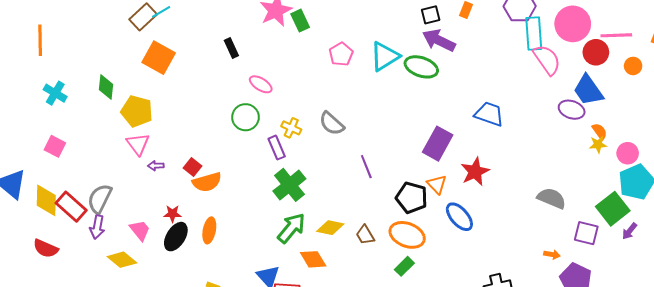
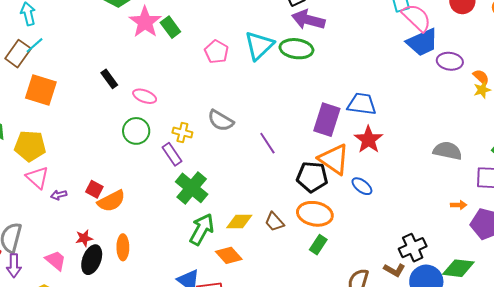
black rectangle: (231, 48) -> (109, 79), moved
blue trapezoid: (588, 90) -> (422, 42), moved, turned -68
blue trapezoid: (489, 114) -> (362, 104), moved
purple line: (366, 167) -> (267, 143), moved
orange triangle: (437, 184) -> (334, 159), size x1.6
blue ellipse: (459, 217) -> (362, 186), size x0.7

